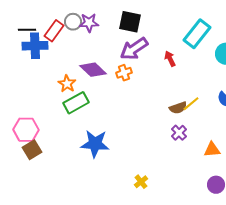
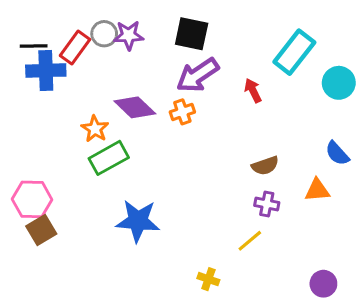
yellow line: (191, 104) -> (250, 241), moved
purple cross: (179, 133) -> (267, 204), turned -35
orange triangle: (212, 150) -> (317, 190), moved
yellow cross: (141, 182) -> (208, 279), turned -32

